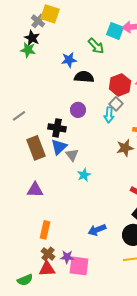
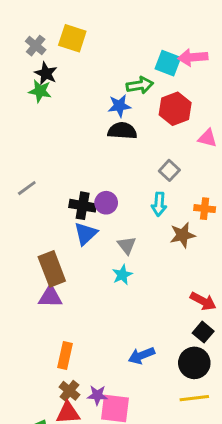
gray cross: (38, 21) -> (36, 46), moved
green arrow: (96, 46) -> (140, 85), turned -54
blue star: (69, 60) -> (119, 106), moved
red hexagon: (120, 85) -> (175, 109), moved
purple circle: (78, 110) -> (106, 203), moved
cyan arrow: (109, 115) -> (159, 204), moved
brown rectangle: (36, 148) -> (52, 269), moved
gray triangle: (72, 155) -> (127, 245), moved

